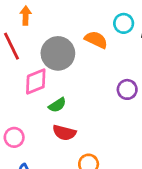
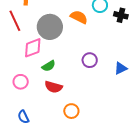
purple circle: (127, 89) -> (90, 60), moved
pink circle: (14, 137) -> (21, 82), moved

